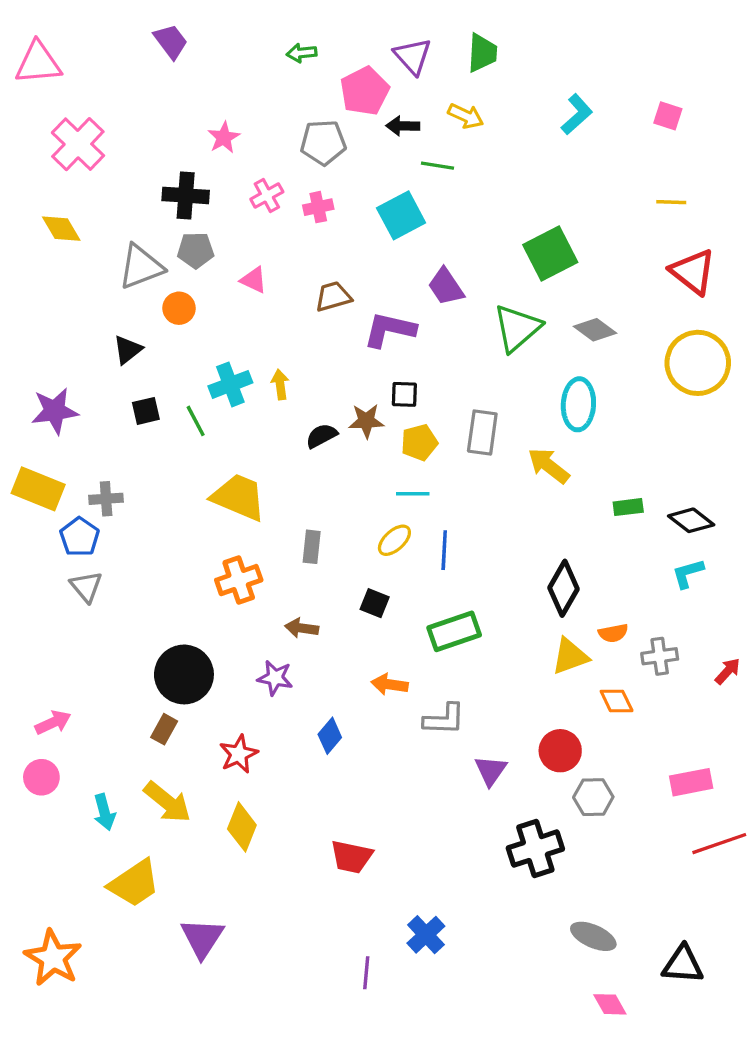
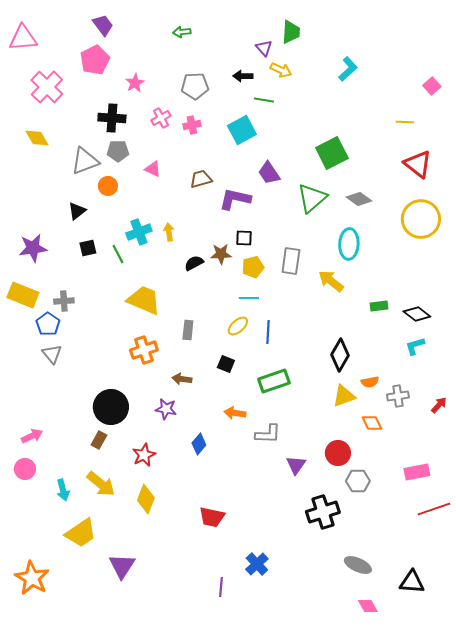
purple triangle: (413, 56) -> (264, 48), moved, size x0.7
pink pentagon: (365, 91) -> (95, 60), moved
pink square: (668, 116) -> (432, 86), moved, turned 30

